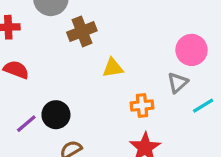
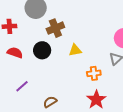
black circle: (56, 115) -> (42, 50), moved

